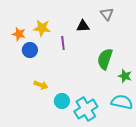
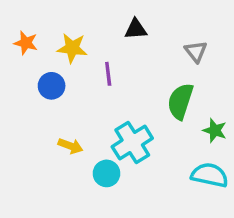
gray triangle: (107, 14) -> (196, 51), moved
black triangle: (83, 26) -> (136, 29), moved
orange star: (19, 34) -> (26, 43), moved
cyan cross: (86, 109) -> (132, 142), moved

